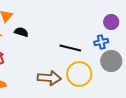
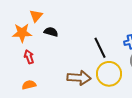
black line: (70, 48) -> (100, 48), turned 50

